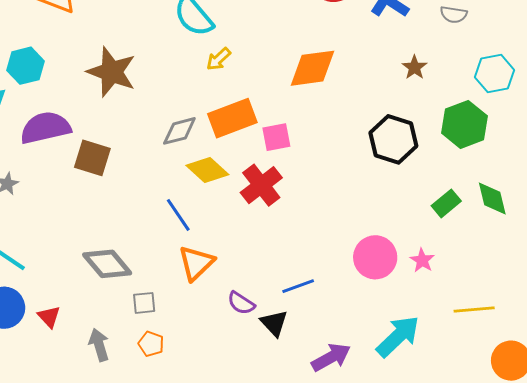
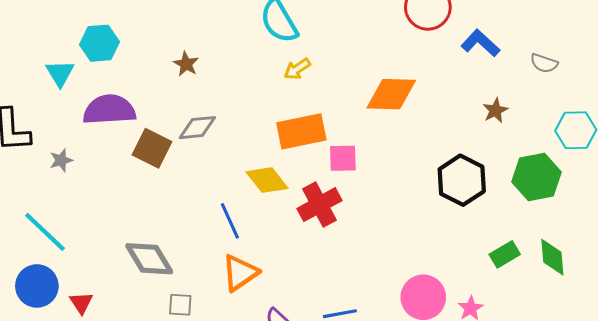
brown star: (111, 72) -> (186, 64), size x0.5
gray diamond: (179, 131) -> (197, 128), moved

